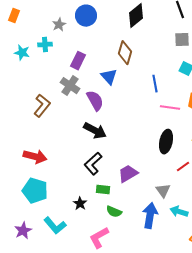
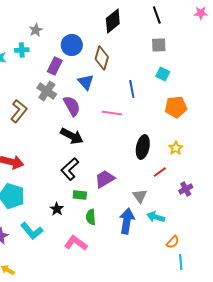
blue circle: (86, 16) -> (72, 45), moved
pink line: (170, 108) -> (112, 113), moved
green semicircle: (114, 212) -> (91, 217), turned 63
pink L-shape: (99, 238) -> (76, 243), turned 65

